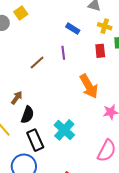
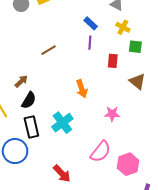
red rectangle: (100, 51) -> (113, 61), moved
purple line: (63, 53) -> (90, 43), moved
orange arrow: (89, 86) -> (82, 89), moved, size x0.7

